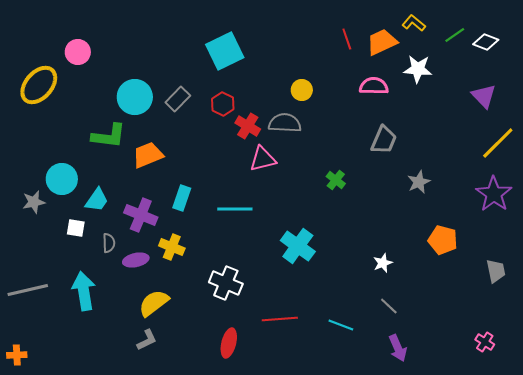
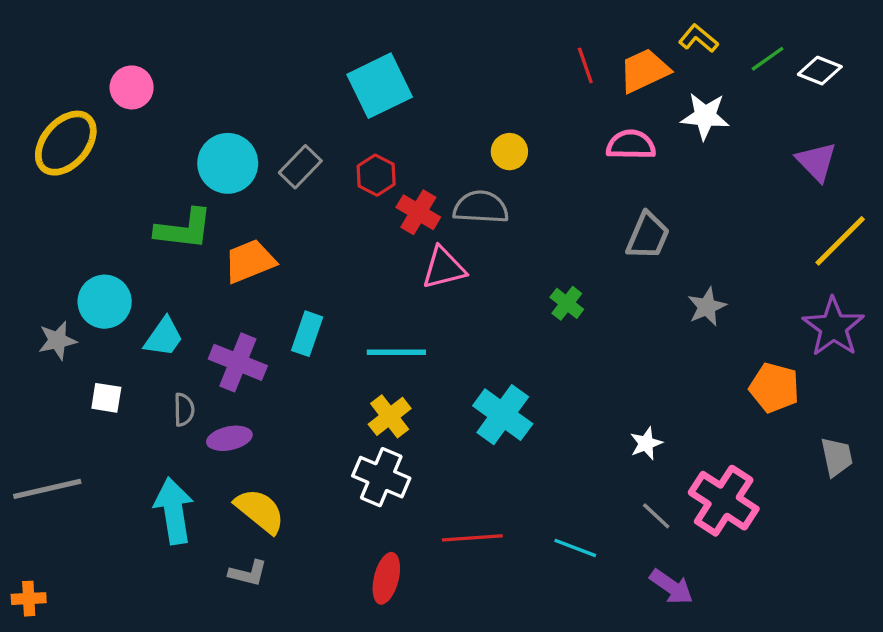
white square: (76, 228) -> (106, 398), moved
orange pentagon: (443, 240) -> (774, 388), moved
yellow cross: (172, 247) -> (390, 416), moved, turned 30
cyan arrow: (84, 291) -> (174, 511), moved
yellow semicircle: (154, 303) -> (260, 511), turned 76
gray L-shape: (147, 340) -> (248, 573), turned 40
pink cross: (485, 342) -> (724, 501), moved, size x2.0
purple arrow: (398, 348) -> (671, 587), turned -32

